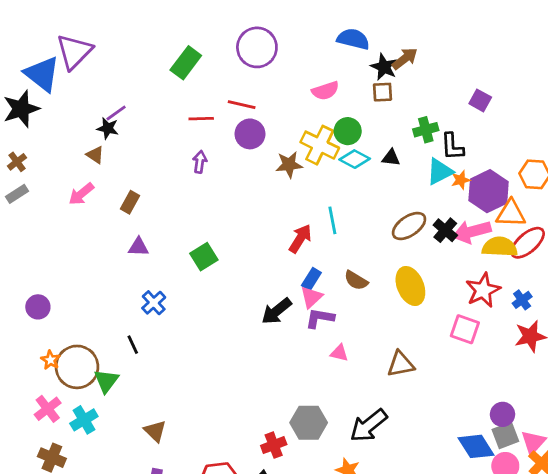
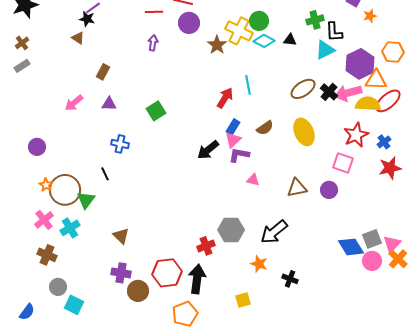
brown star: (289, 165) -> (217, 45), turned -30
orange star: (461, 180) -> (370, 16), moved
pink arrow: (81, 194) -> (74, 103), moved
brown semicircle: (356, 280) -> (265, 128), turned -66
blue cross: (154, 303) -> (120, 144), turned -36
purple circle: (503, 414) -> (329, 190), moved

